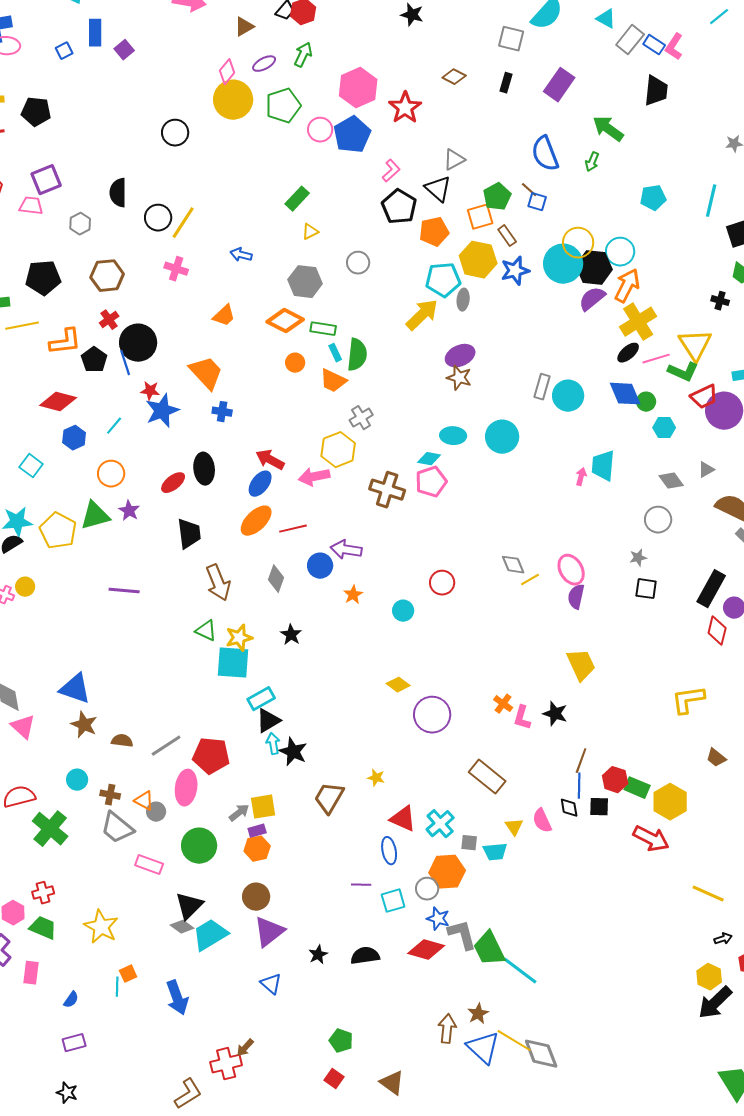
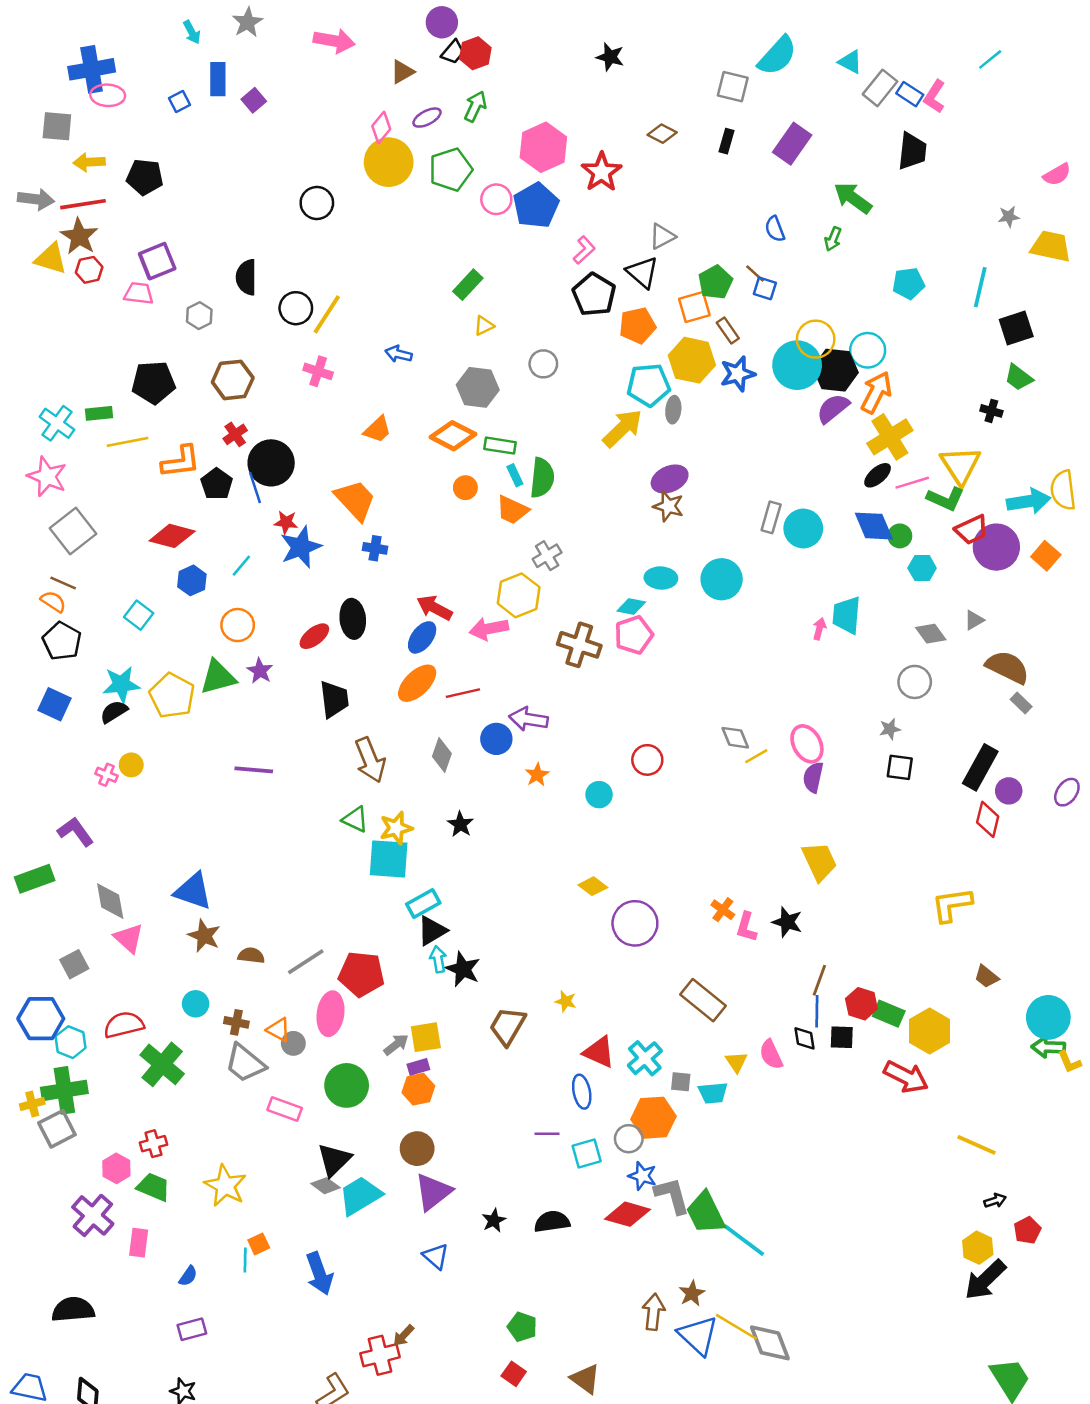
blue semicircle: (545, 154) -> (775, 229), size x0.6

